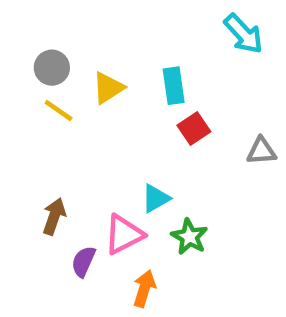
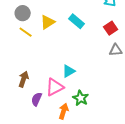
cyan rectangle: (174, 86) -> (77, 21), turned -42
red square: (194, 128) -> (111, 28), moved
green star: (189, 237) -> (81, 98), moved

